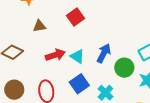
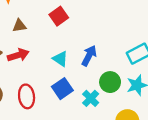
red arrow: (55, 55) -> (18, 55), moved
green circle: (124, 68) -> (110, 82), moved

